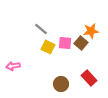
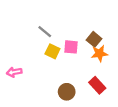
orange star: (91, 31) -> (99, 54), moved
brown square: (81, 43) -> (94, 39), moved

